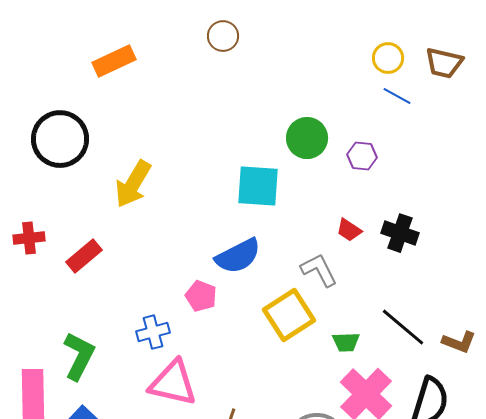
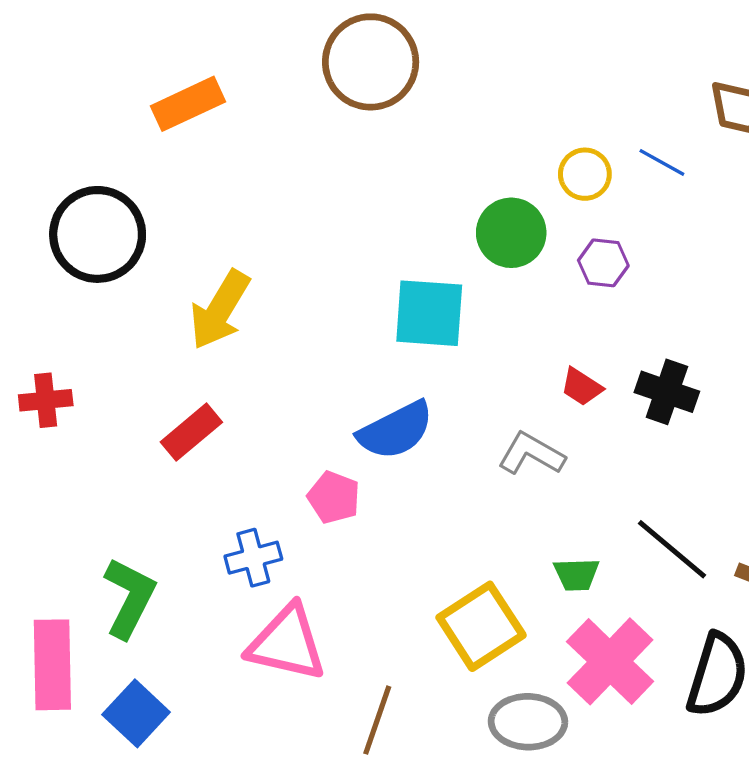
brown circle: (223, 36) -> (371, 62), size x1.8
yellow circle: (388, 58) -> (585, 174), moved
red rectangle: (84, 256) -> (191, 432), moved
gray L-shape: (319, 270) -> (531, 454), turned -33
yellow square: (289, 315) -> (481, 626), moved

